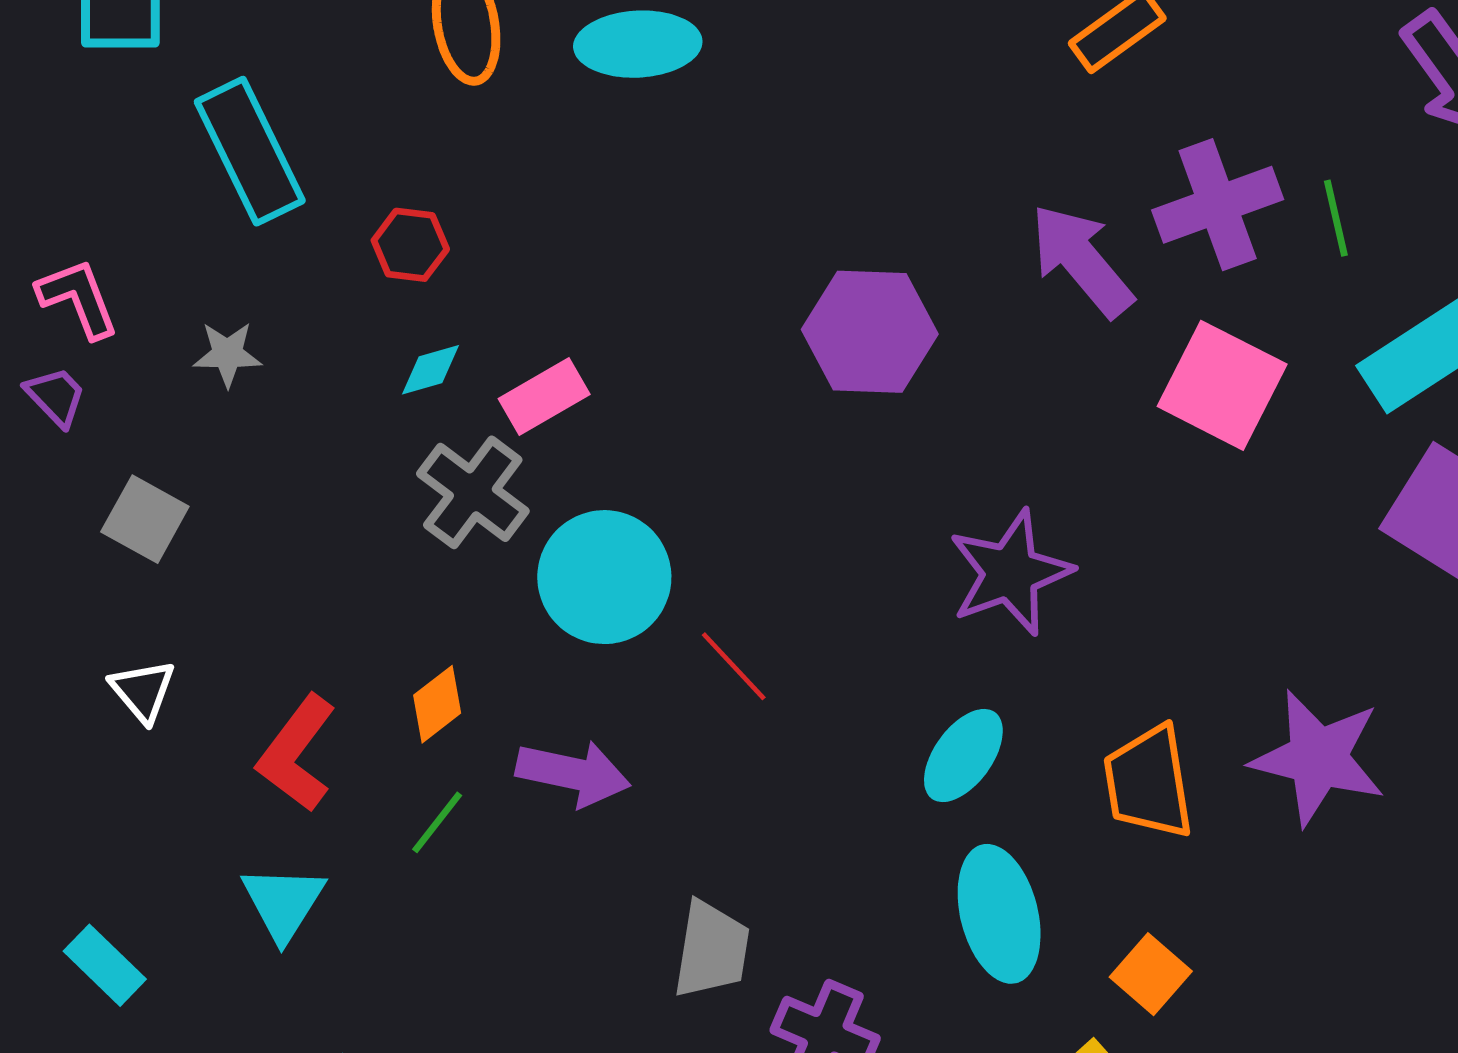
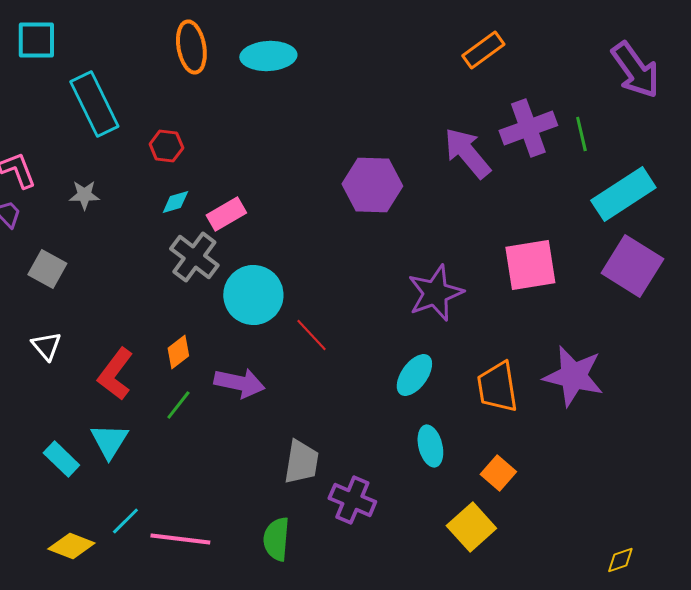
pink square: (1222, 385) -> (530, 265), moved, turned -36
cyan ellipse: (999, 914) -> (430, 446), size x0.7
cyan rectangle: (105, 965) -> (61, 459), moved

